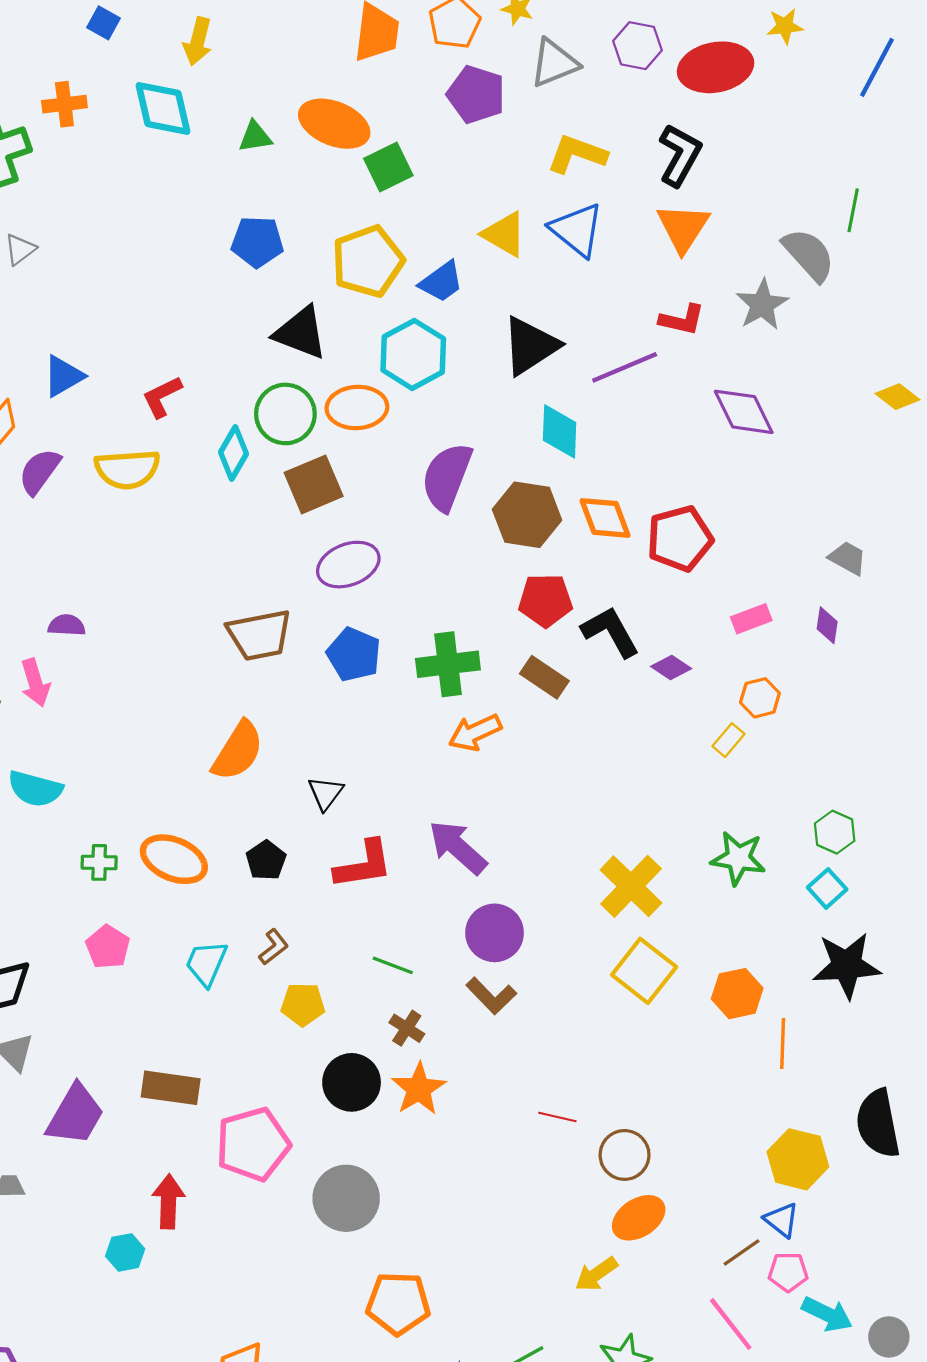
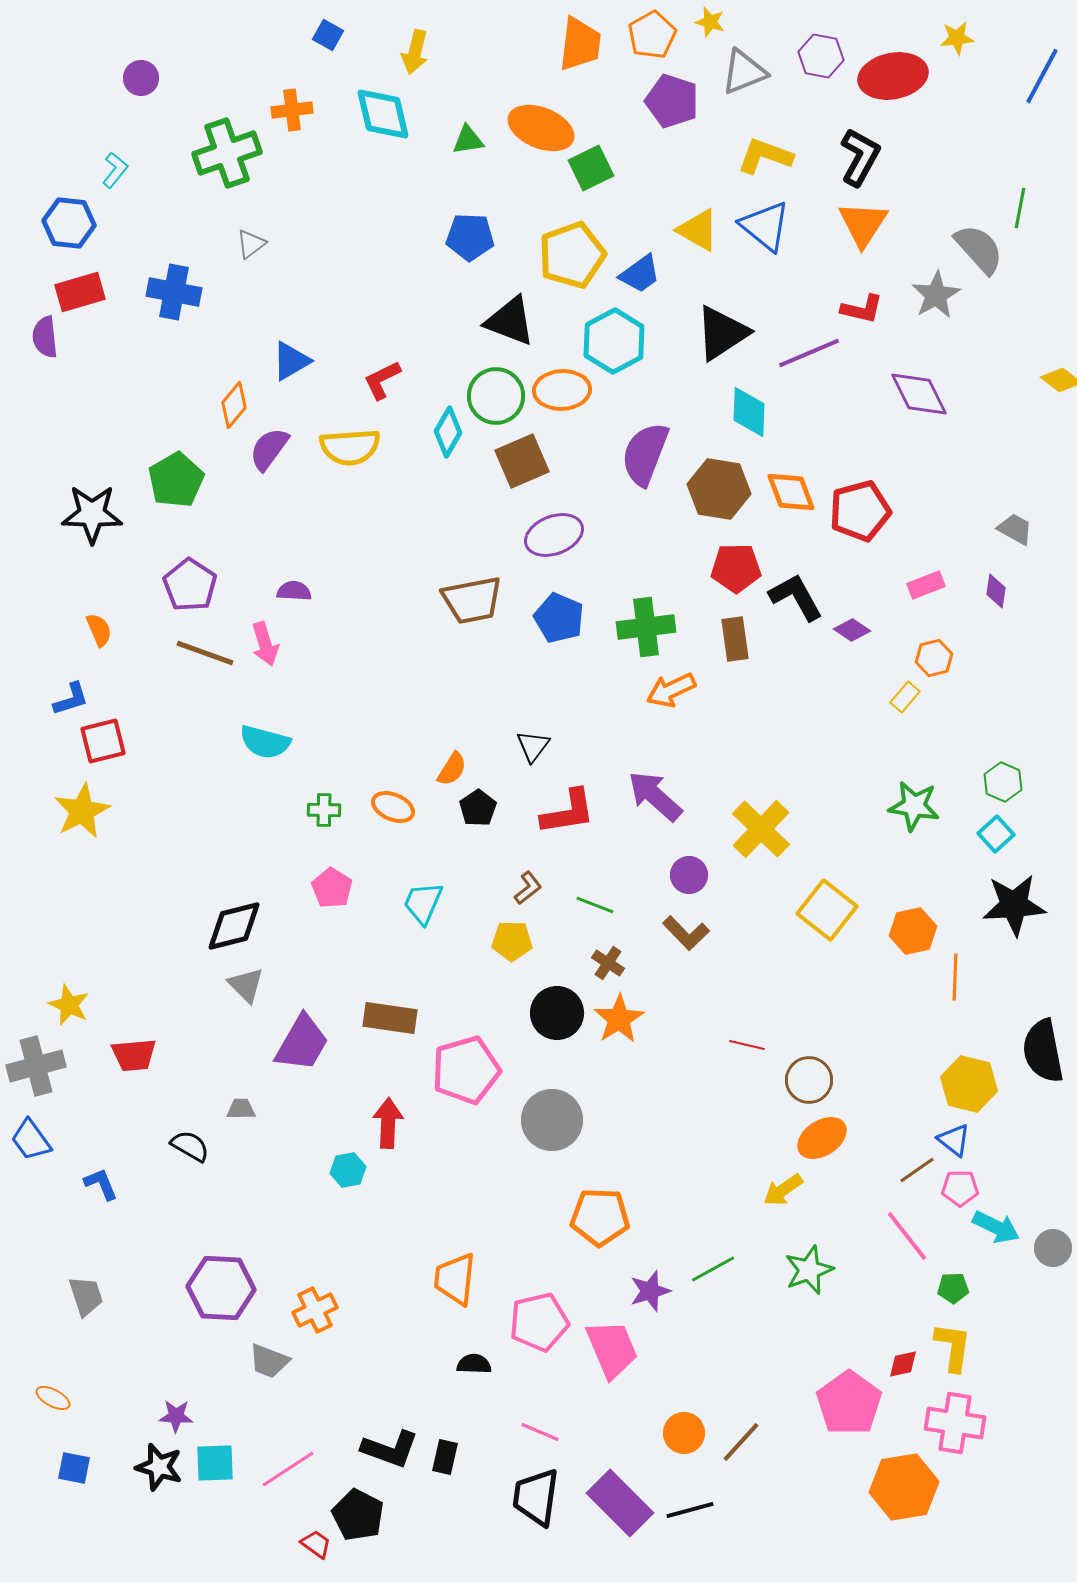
brown rectangle: (544, 677) -> (735, 639), turned 48
orange semicircle: (238, 751) -> (452, 769), moved, size x0.6
orange ellipse: (174, 859) -> (393, 807), size x0.7
yellow cross: (631, 886) -> (761, 829), moved
purple circle: (495, 933) -> (689, 875), size x0.7
brown L-shape: (274, 947) -> (528, 888), moved

